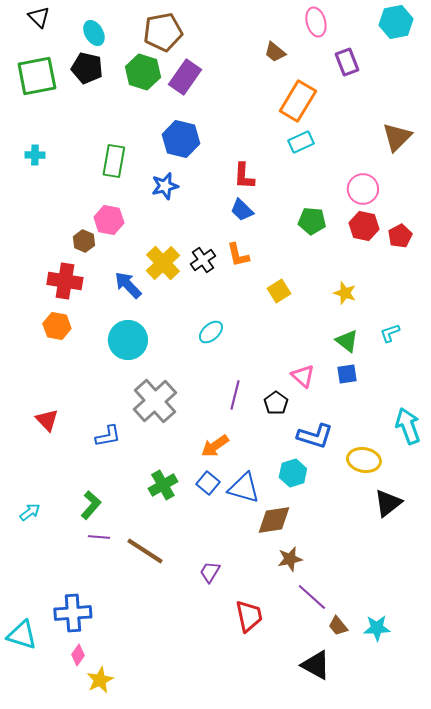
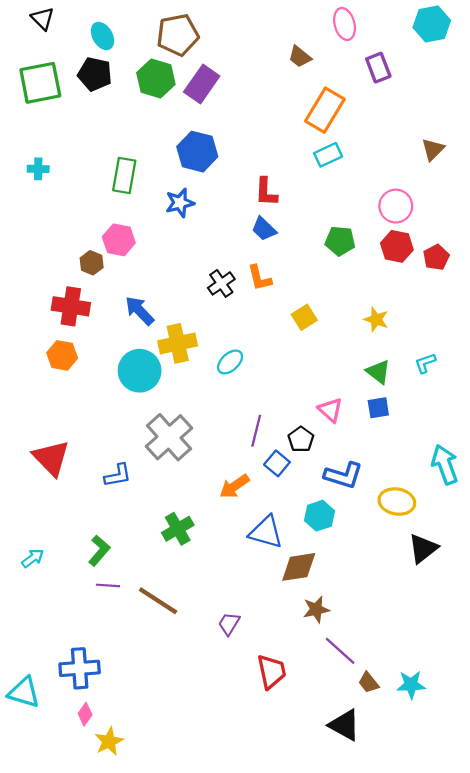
brown triangle: (397, 137) -> (433, 149), size x0.7
yellow cross: (163, 263) -> (178, 343), moved, turned 32
red triangle: (47, 420) -> (51, 458), size x1.5
blue square: (208, 483) -> (277, 463), moved

